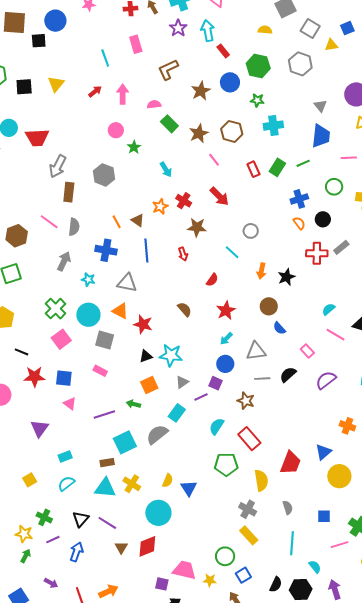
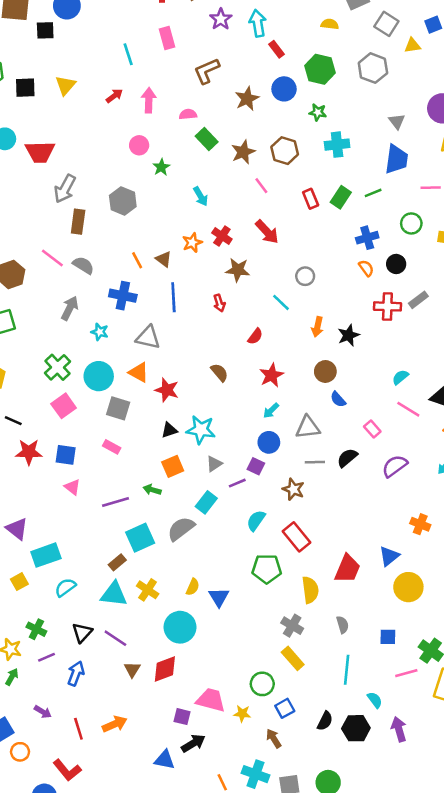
gray semicircle: (74, 227) -> (83, 265), turned -66
purple triangle: (40, 428) -> (17, 529), moved, turned -30
cyan rectangle: (65, 457) -> (46, 555), moved, size x1.6
brown rectangle: (107, 463) -> (117, 562), turned -32

